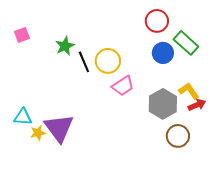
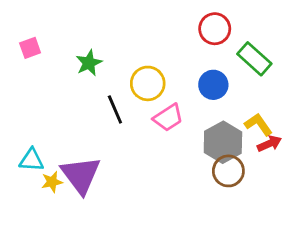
blue circle: (163, 53) -> (213, 85), moved
black line: (84, 62) -> (115, 109), moved
brown circle: (178, 136) -> (228, 171), moved

